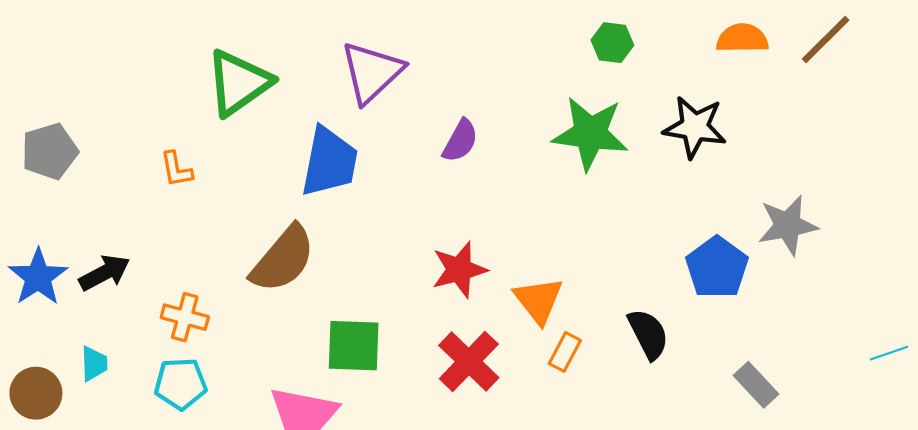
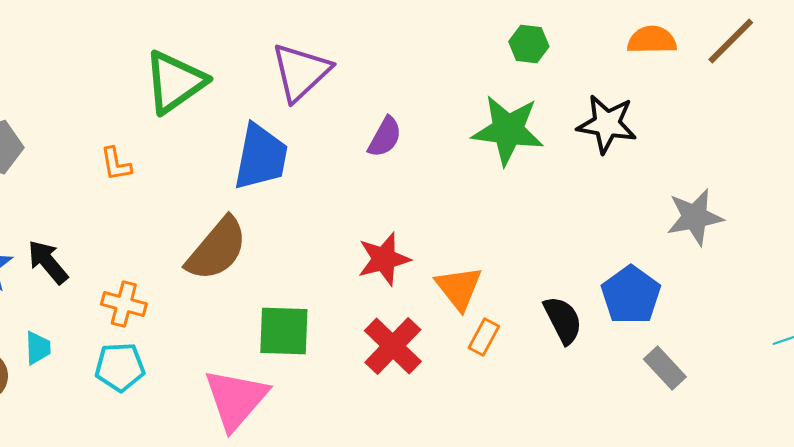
blue pentagon: (717, 268) -> (631, 295), moved
black arrow: (105, 273) -> (48, 262), turned -102

